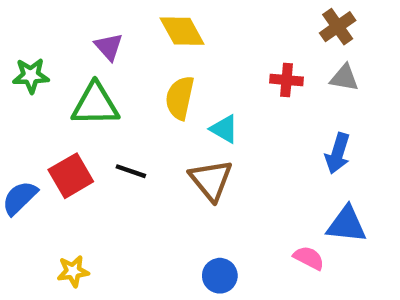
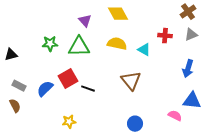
green star: (31, 76) -> (50, 44), moved
gray triangle: (344, 78) -> (191, 35), turned -32
yellow semicircle: (180, 98) -> (117, 44), turned 90
cyan triangle: (224, 129) -> (144, 50), moved
black line: (131, 171) -> (88, 89), moved

